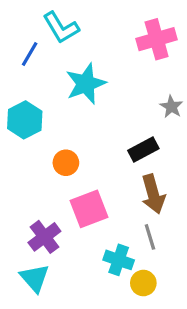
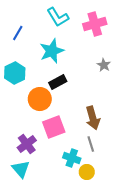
cyan L-shape: (61, 28) -> (58, 17), moved
black rectangle: (143, 150) -> (58, 82), moved
orange circle: (66, 163) -> (40, 99), size x1.5

